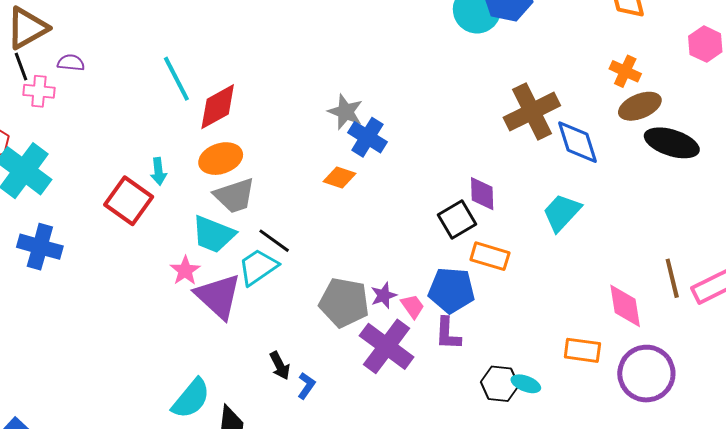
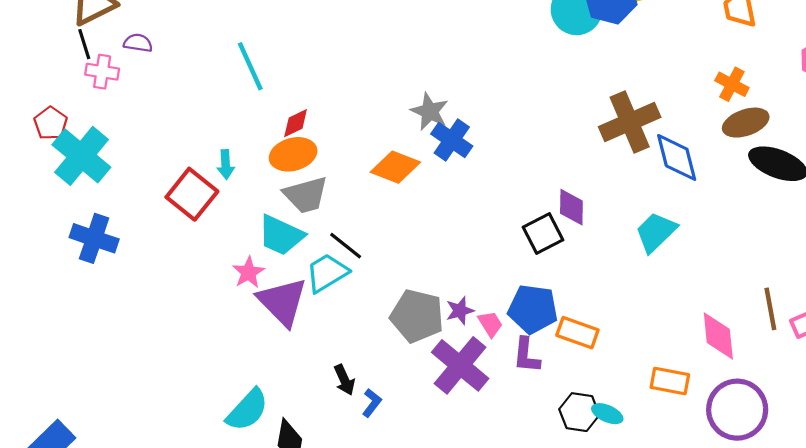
red diamond: (218, 107) -> (296, 123), moved, size x0.6
orange diamond: (339, 177) -> (395, 167), moved, size x1.4
orange rectangle: (490, 256) -> (577, 333), moved

